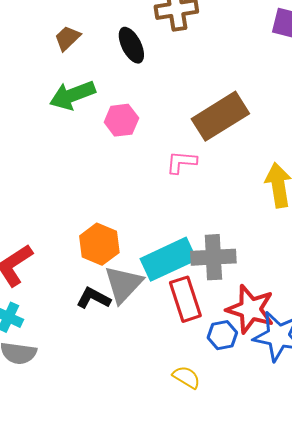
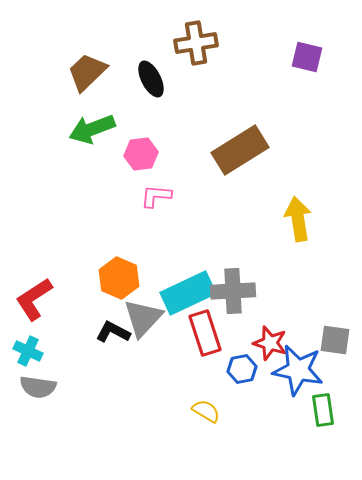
brown trapezoid: (67, 38) -> (87, 72), size x1.5
pink L-shape: (181, 162) -> (156, 196), moved
red star: (250, 309) -> (270, 343), size x0.7

